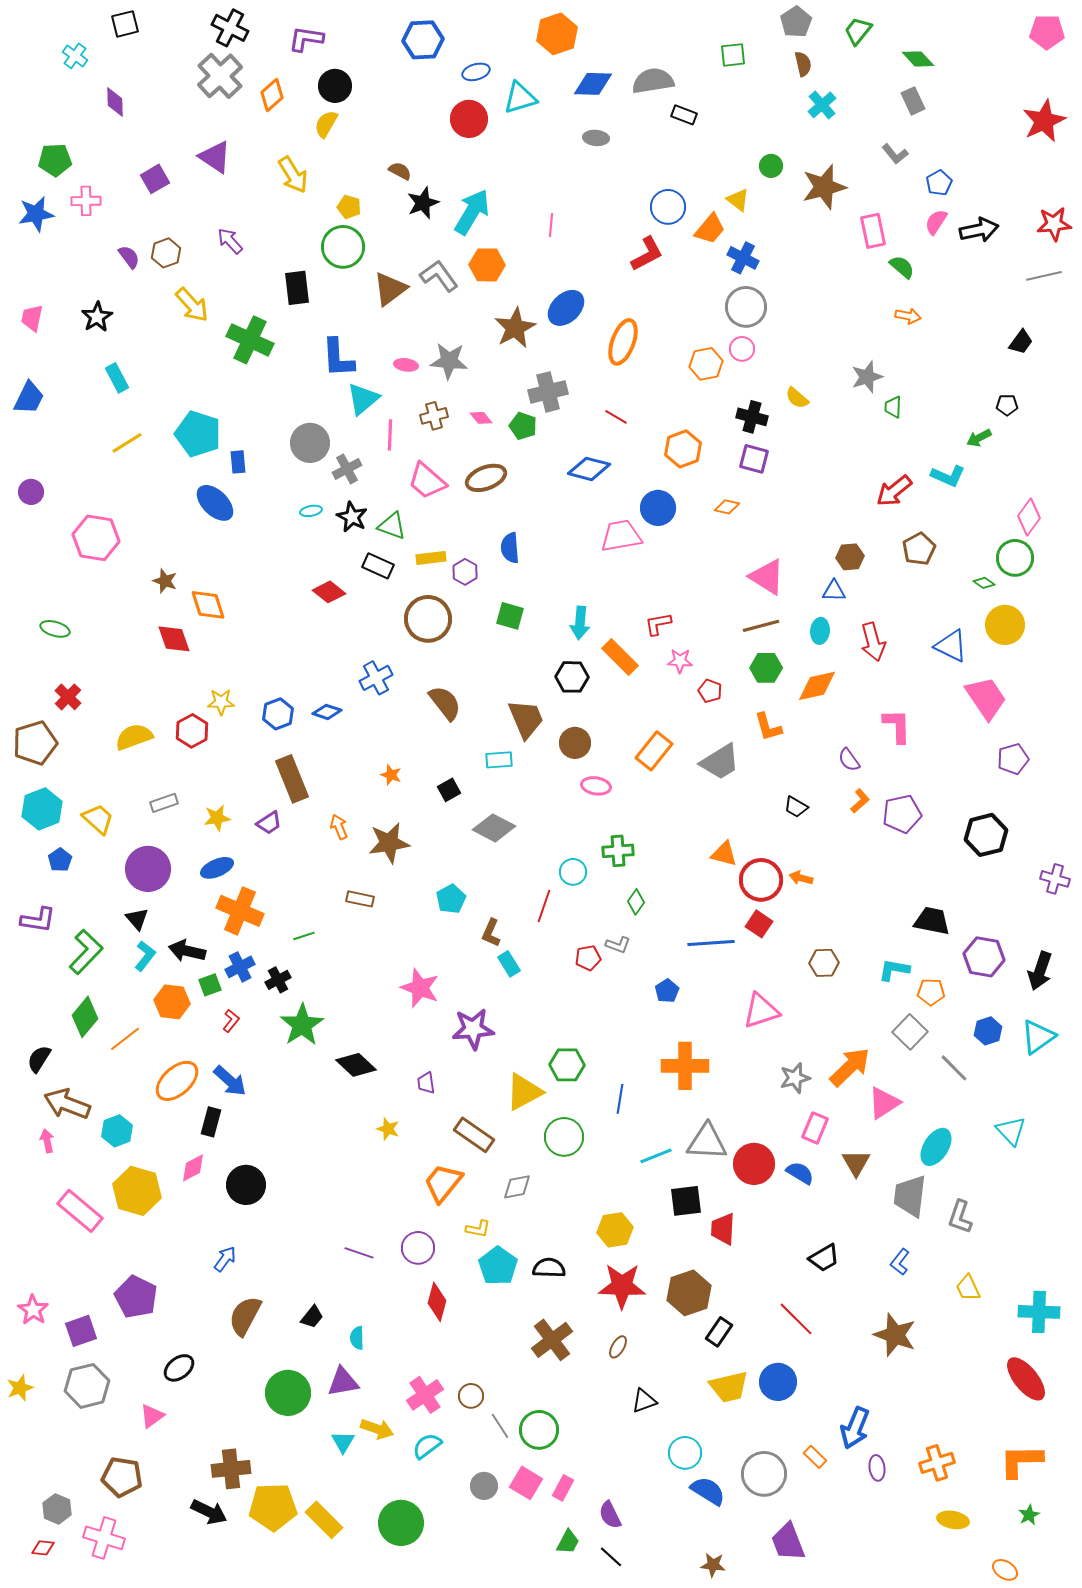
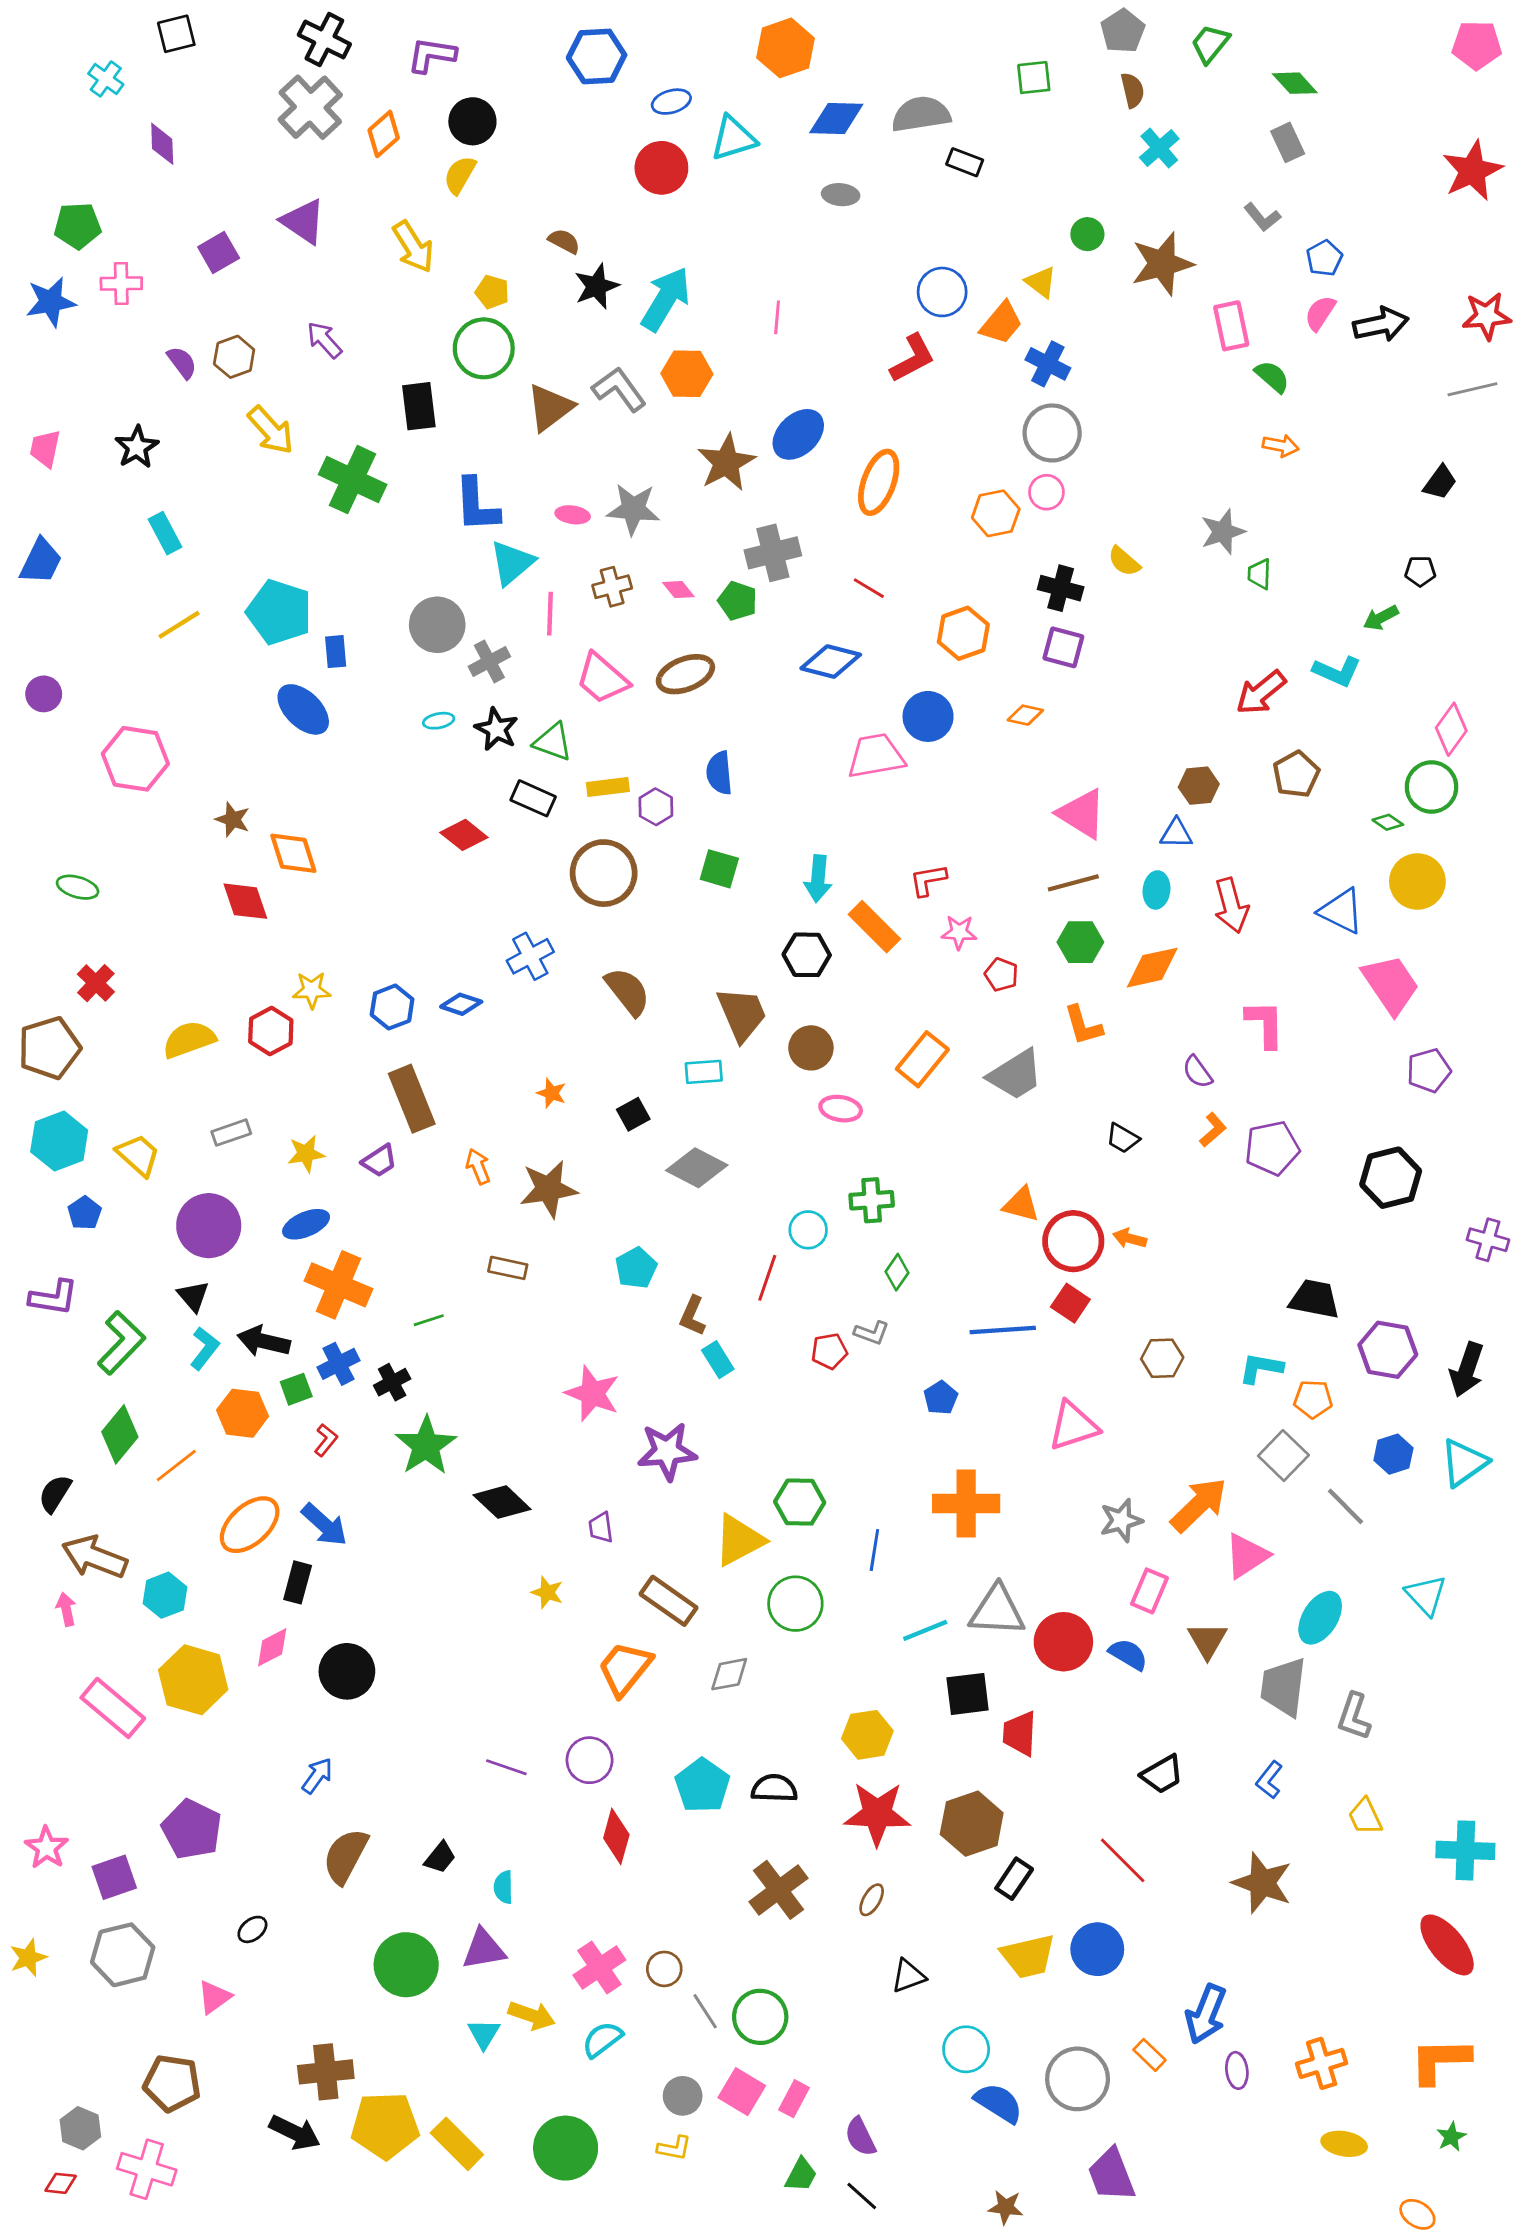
yellow L-shape: (478, 1229) -> (674, 2148), moved
black ellipse: (179, 1368) -> (252, 1929), size x0.7

